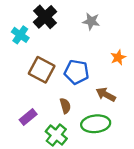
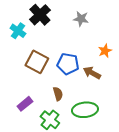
brown arrow: (106, 95) -> (92, 73), moved

